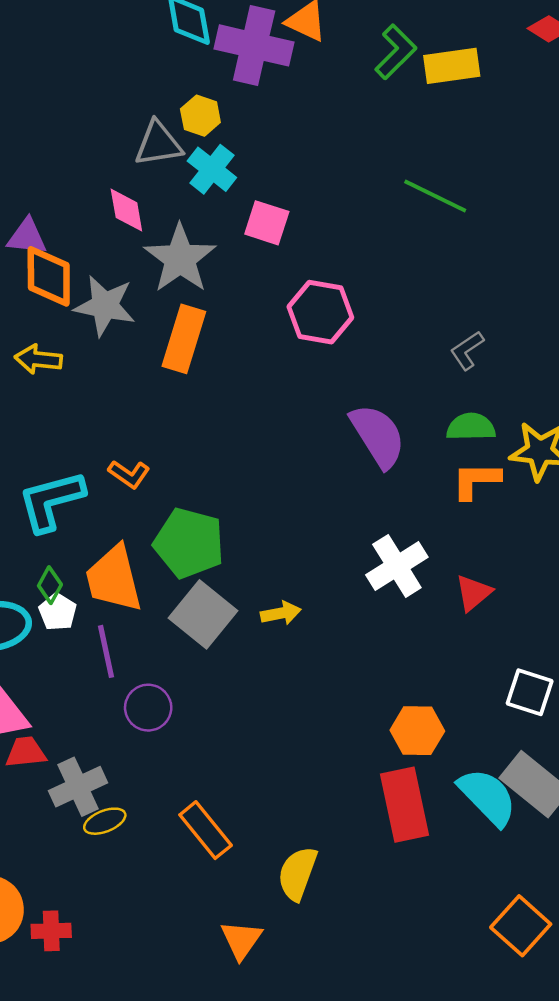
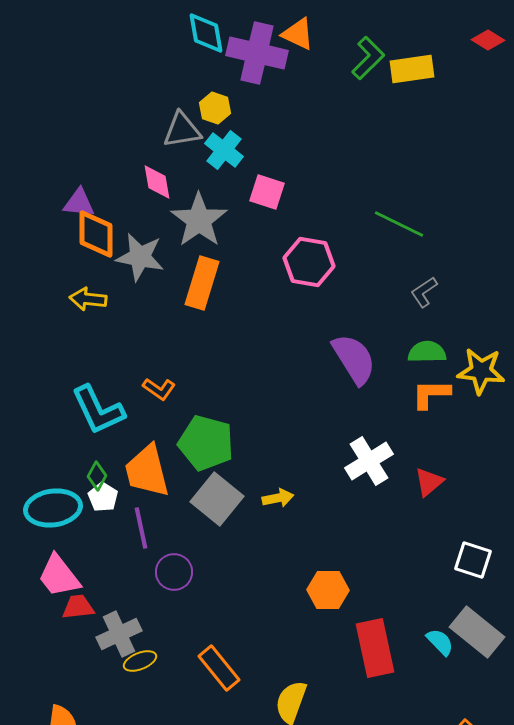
green line: (435, 196) -> (399, 224), moved
cyan L-shape: (51, 501) -> (98, 410), turned -100
orange hexagon: (417, 731) -> (328, 590), moved
cyan semicircle: (488, 797) -> (440, 642), size x0.6

